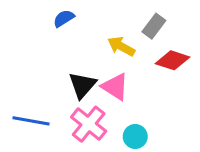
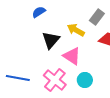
black triangle: (82, 85) -> (51, 40), moved
cyan circle: (135, 136) -> (85, 80), moved

